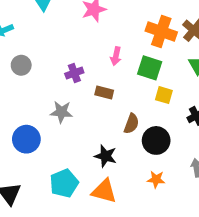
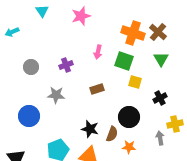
gray circle: (21, 65) -> (31, 67), moved
brown rectangle: (104, 92) -> (97, 89), moved, turned -32
brown semicircle: (131, 124) -> (112, 134), moved

